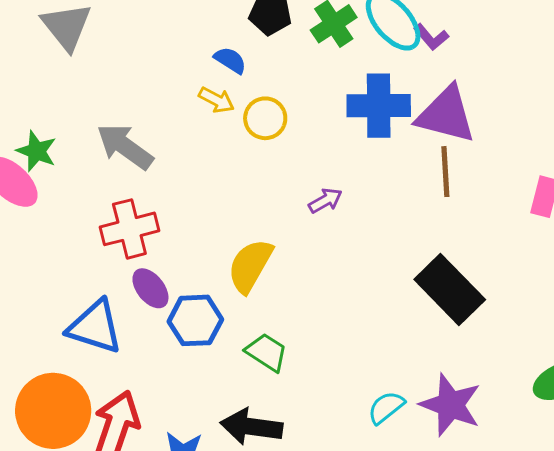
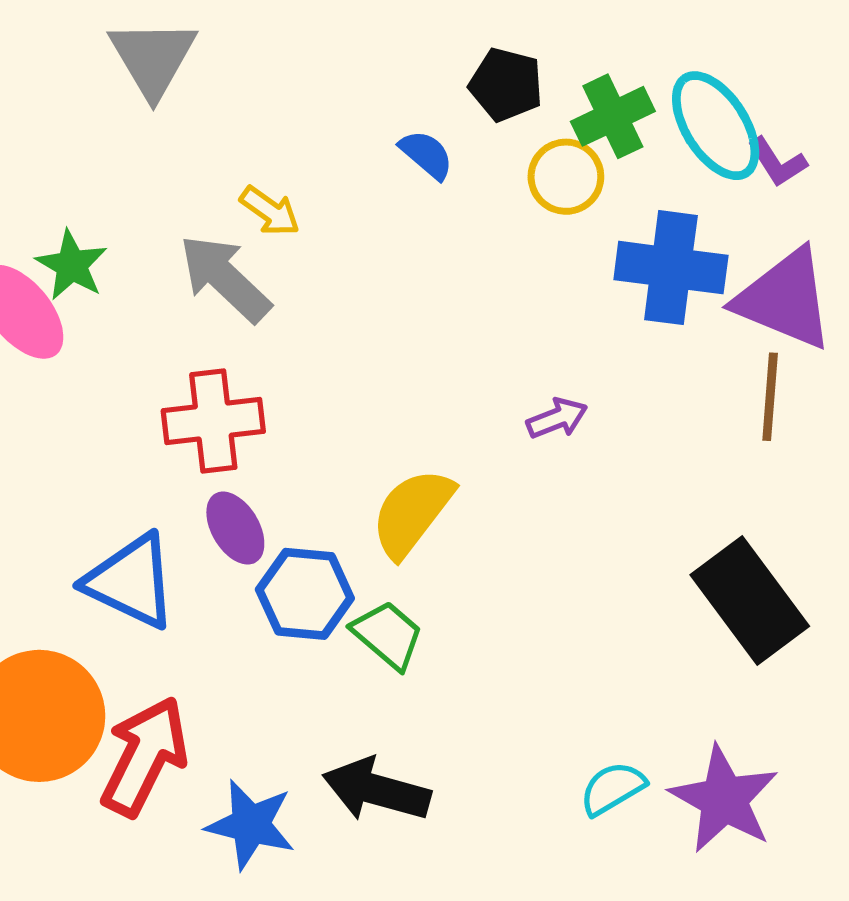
yellow arrow: (217, 100) -> (270, 211), moved
yellow circle: (265, 118) -> (566, 177), moved
green trapezoid: (266, 352) -> (388, 635), moved

